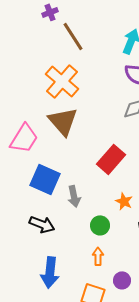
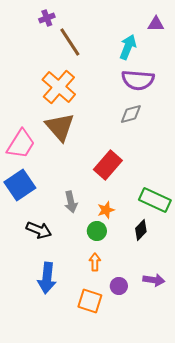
blue square: (45, 179) -> (20, 185), moved, turned 32
orange star: (124, 201) -> (106, 210), moved, turned 30

